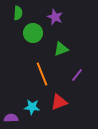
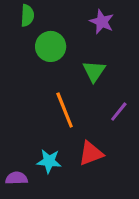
purple star: (55, 17) -> (102, 22), moved
green triangle: (61, 49) -> (94, 71), turned -35

